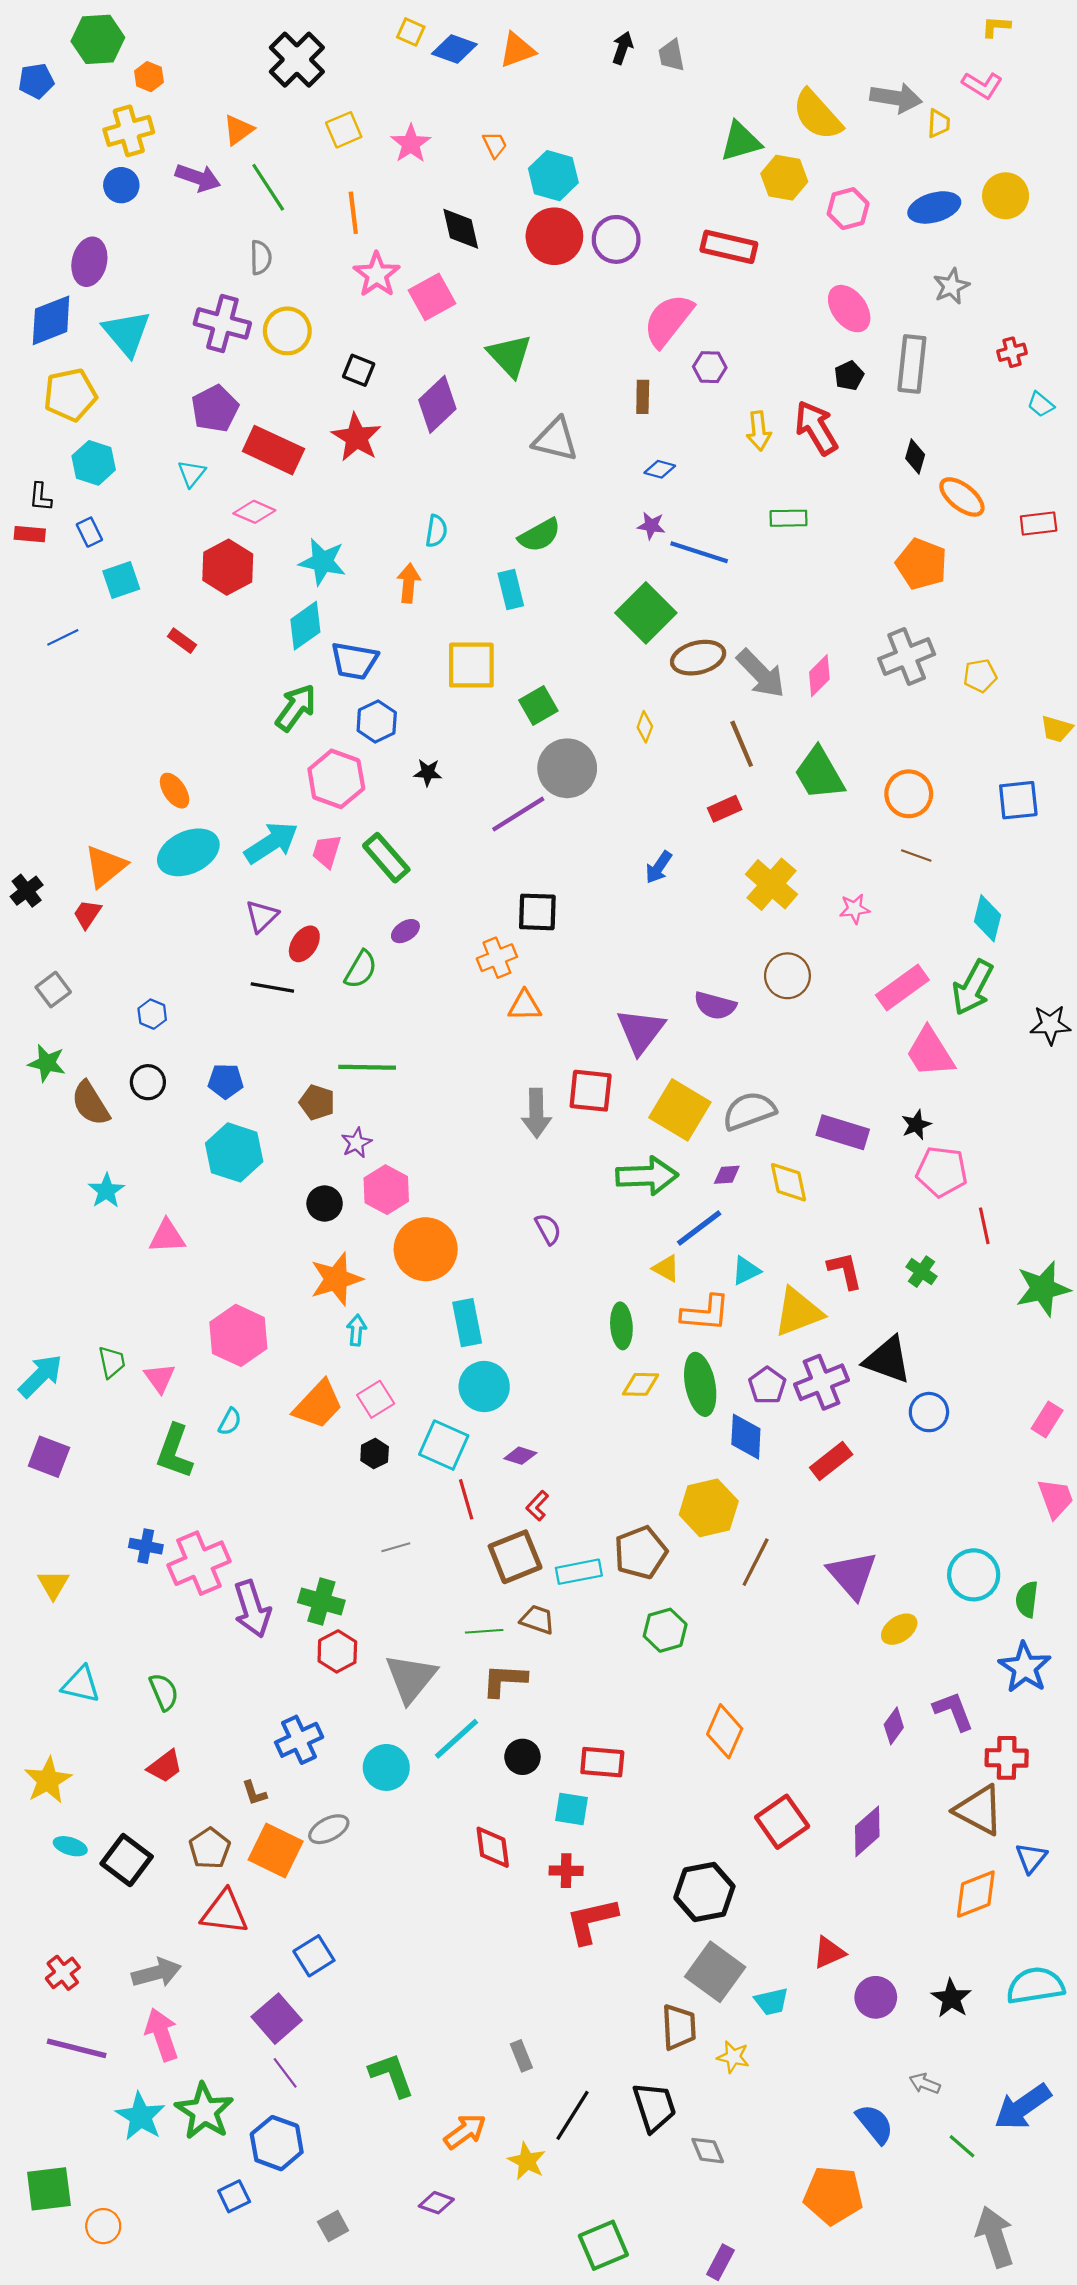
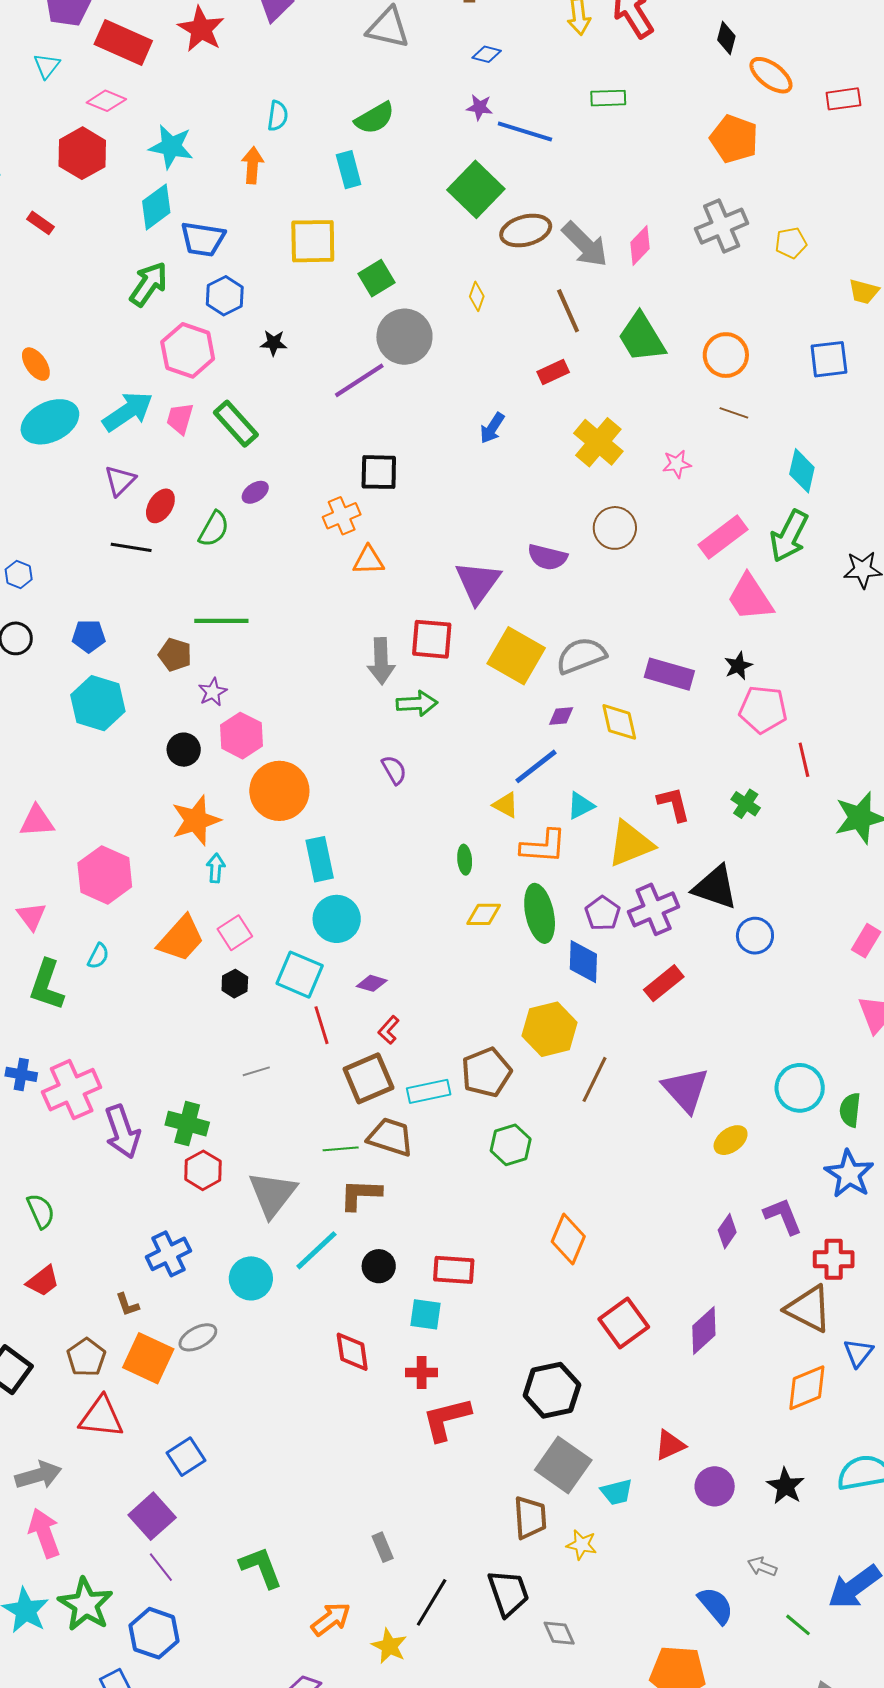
green arrow: (647, 1176) -> (417, 703), moved, size x0.7
pink triangle: (167, 1236) -> (37, 821), moved
green ellipse: (621, 1326) -> (465, 860), size x0.7
brown trapezoid: (537, 1620) -> (390, 1137), size x1.4

